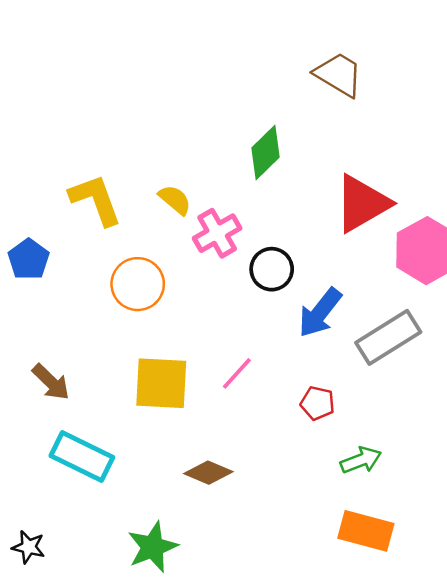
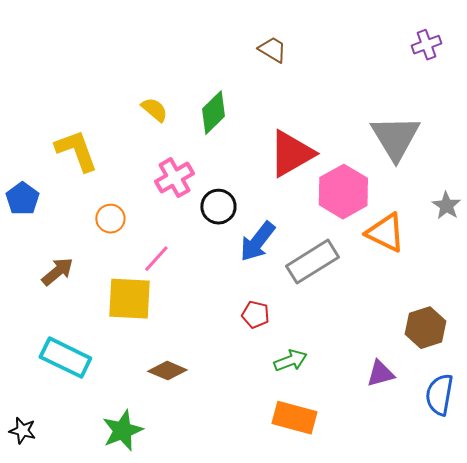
brown trapezoid: (339, 74) -> (272, 50), size x0.7
yellow semicircle: (175, 200) -> (154, 110), moved
orange circle: (138, 284) -> (110, 219), size x0.7
pink line: (237, 373) -> (156, 259), moved
brown arrow: (51, 382) -> (57, 272), moved, turned -84

